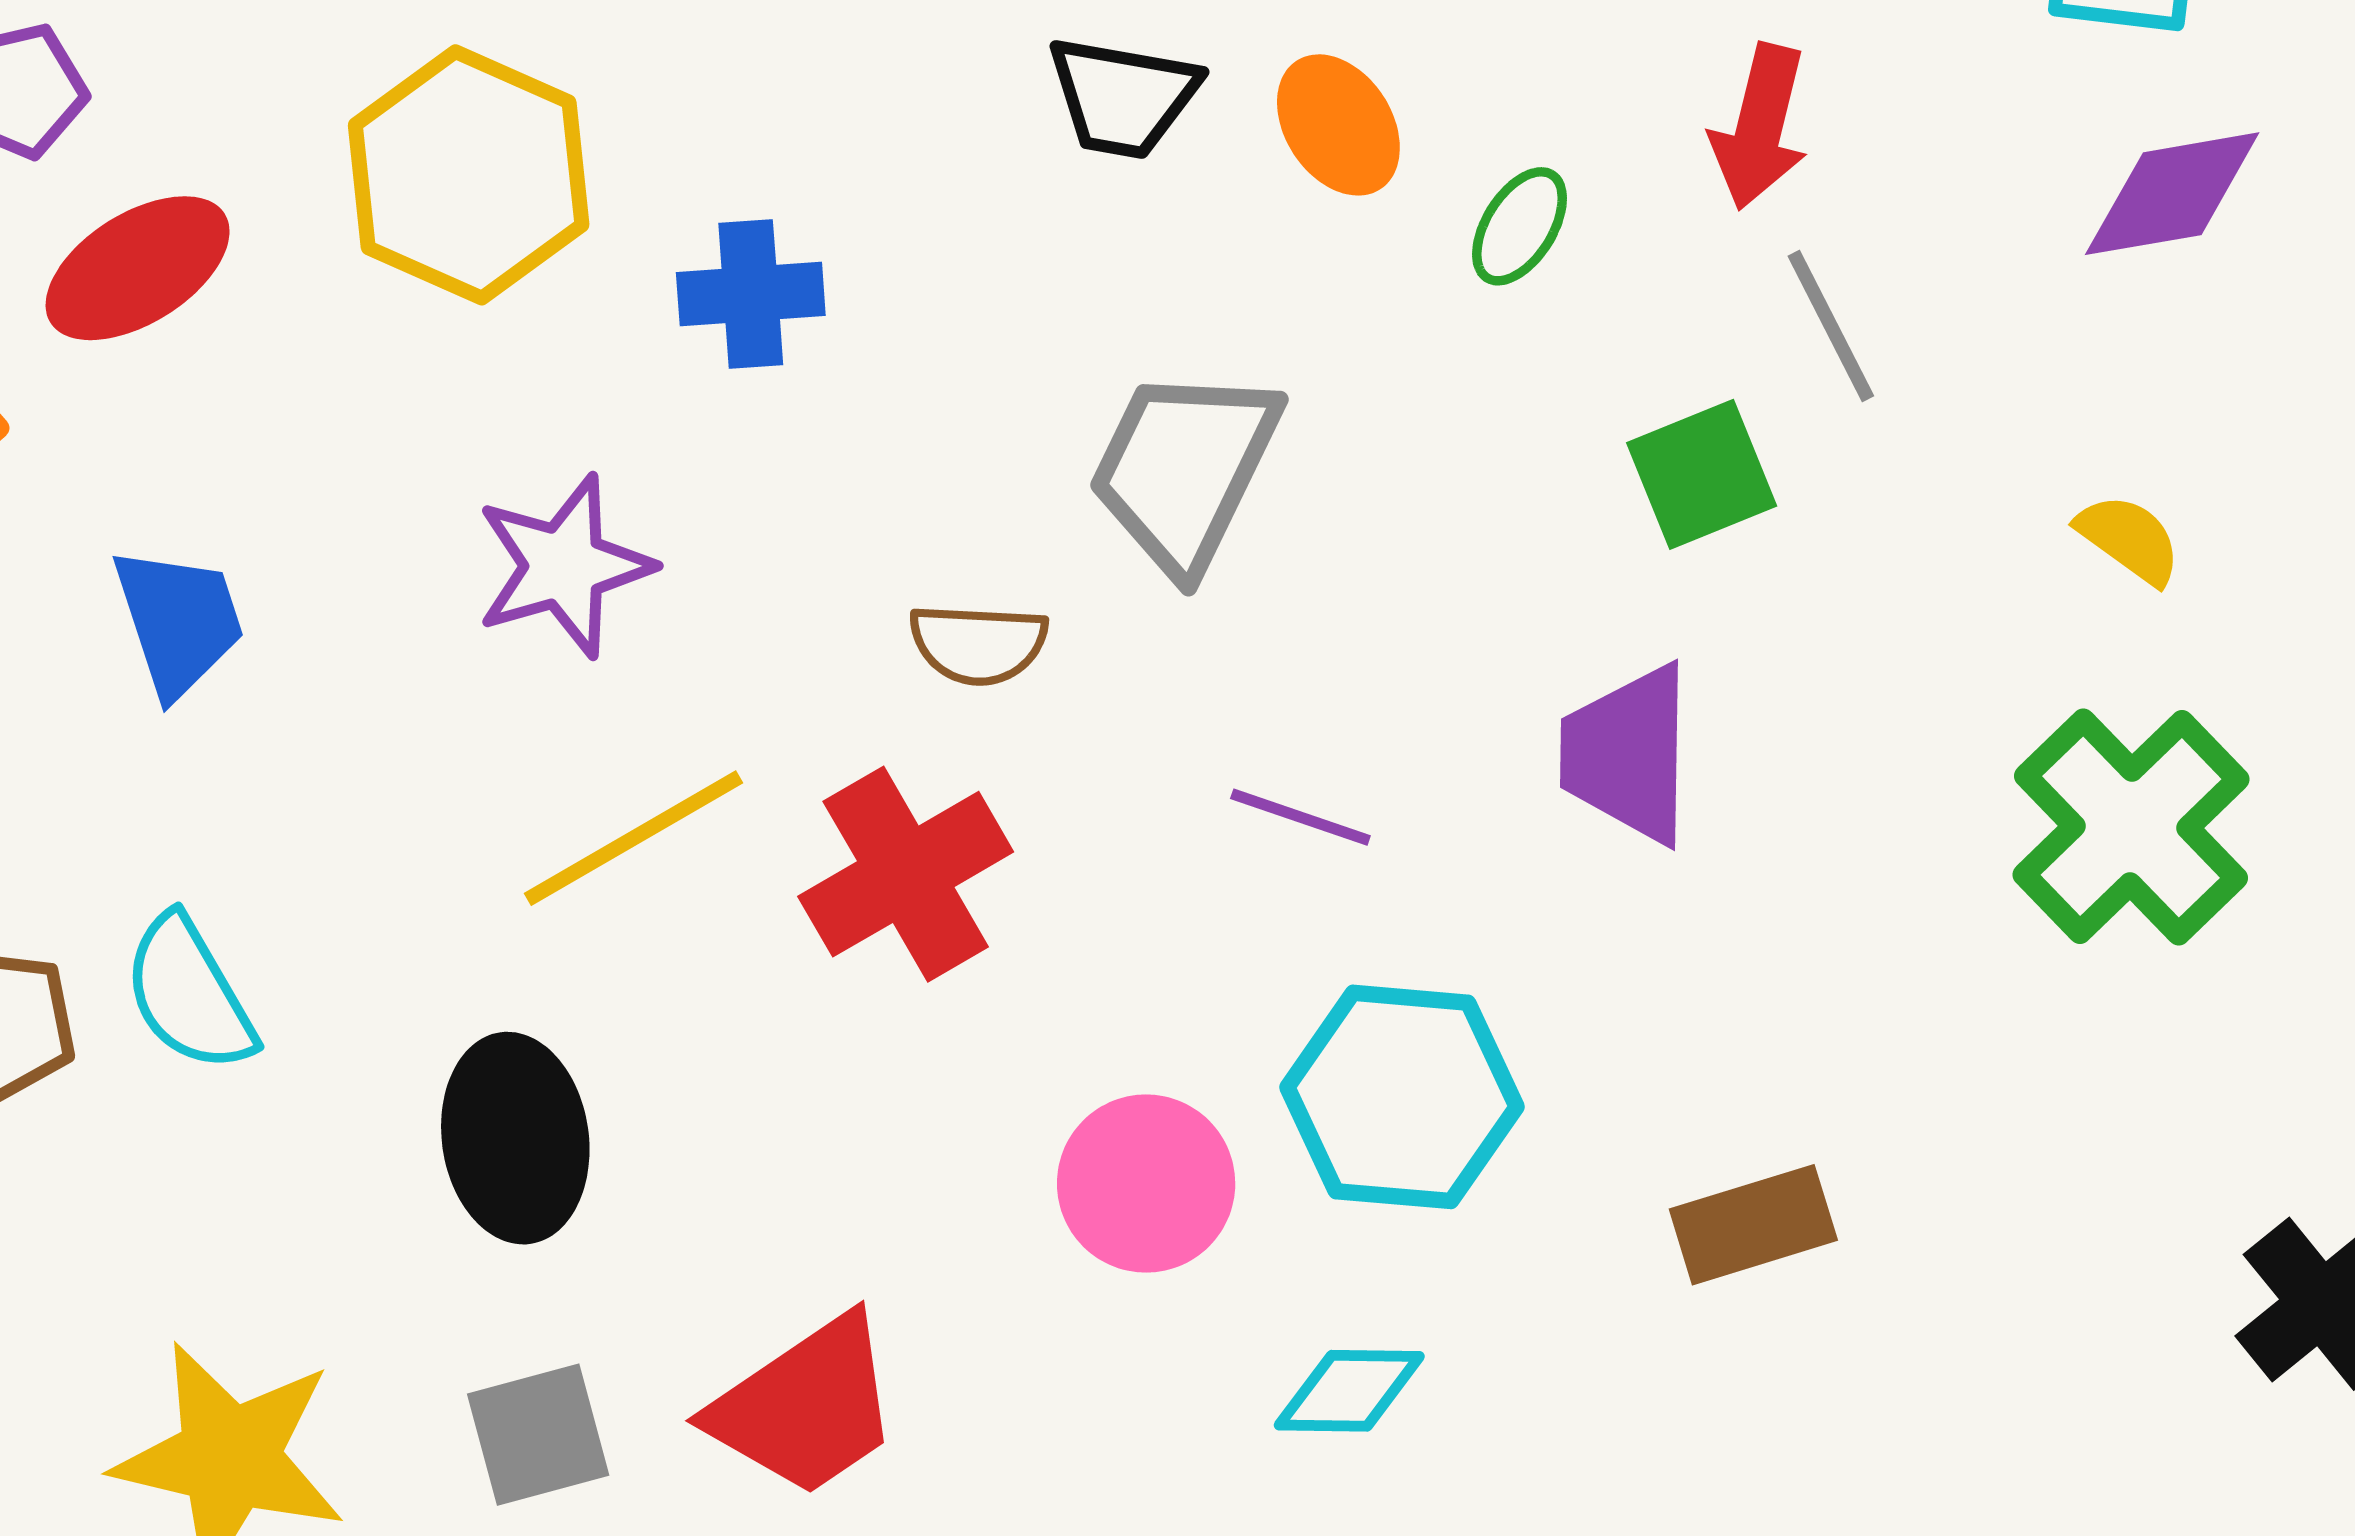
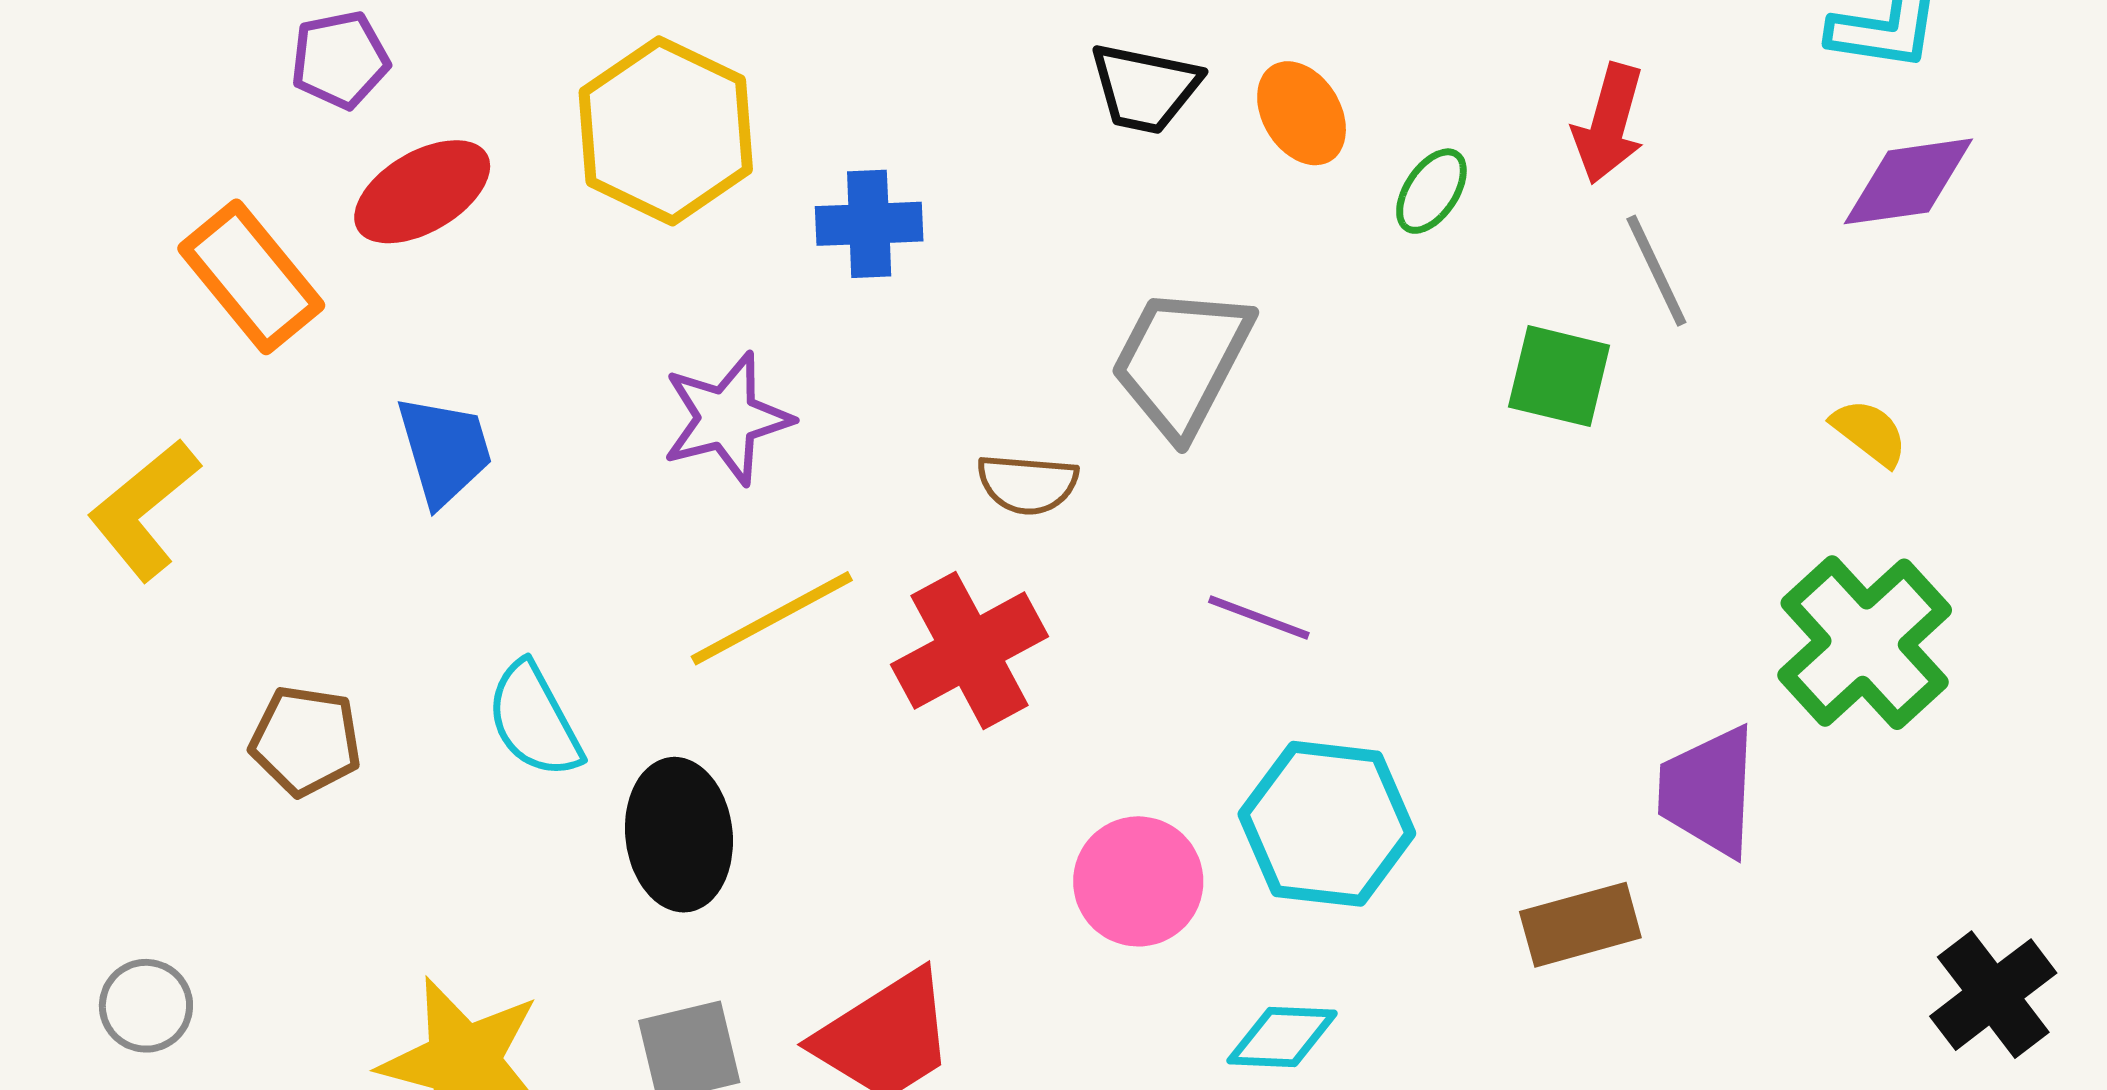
green square: (1702, 474) -> (1559, 376), turned 34
purple trapezoid: (1628, 754) -> (1708, 791), moved
cyan semicircle: (189, 994) -> (534, 720), moved

